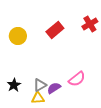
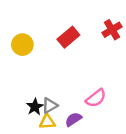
black star: (14, 85) -> (35, 107), moved
purple semicircle: (54, 88) -> (73, 119), moved

